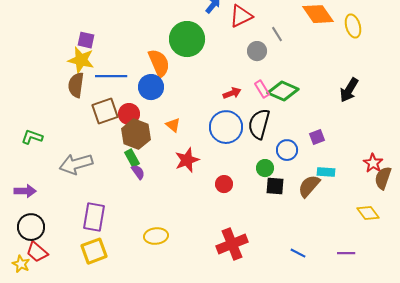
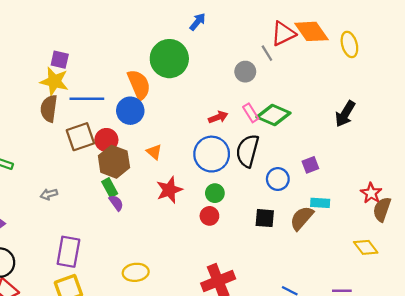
red triangle: (241, 16) -> (283, 34), moved
gray arrow: (76, 164) -> (49, 194), size x0.5
green circle: (265, 168) -> (215, 193), moved

